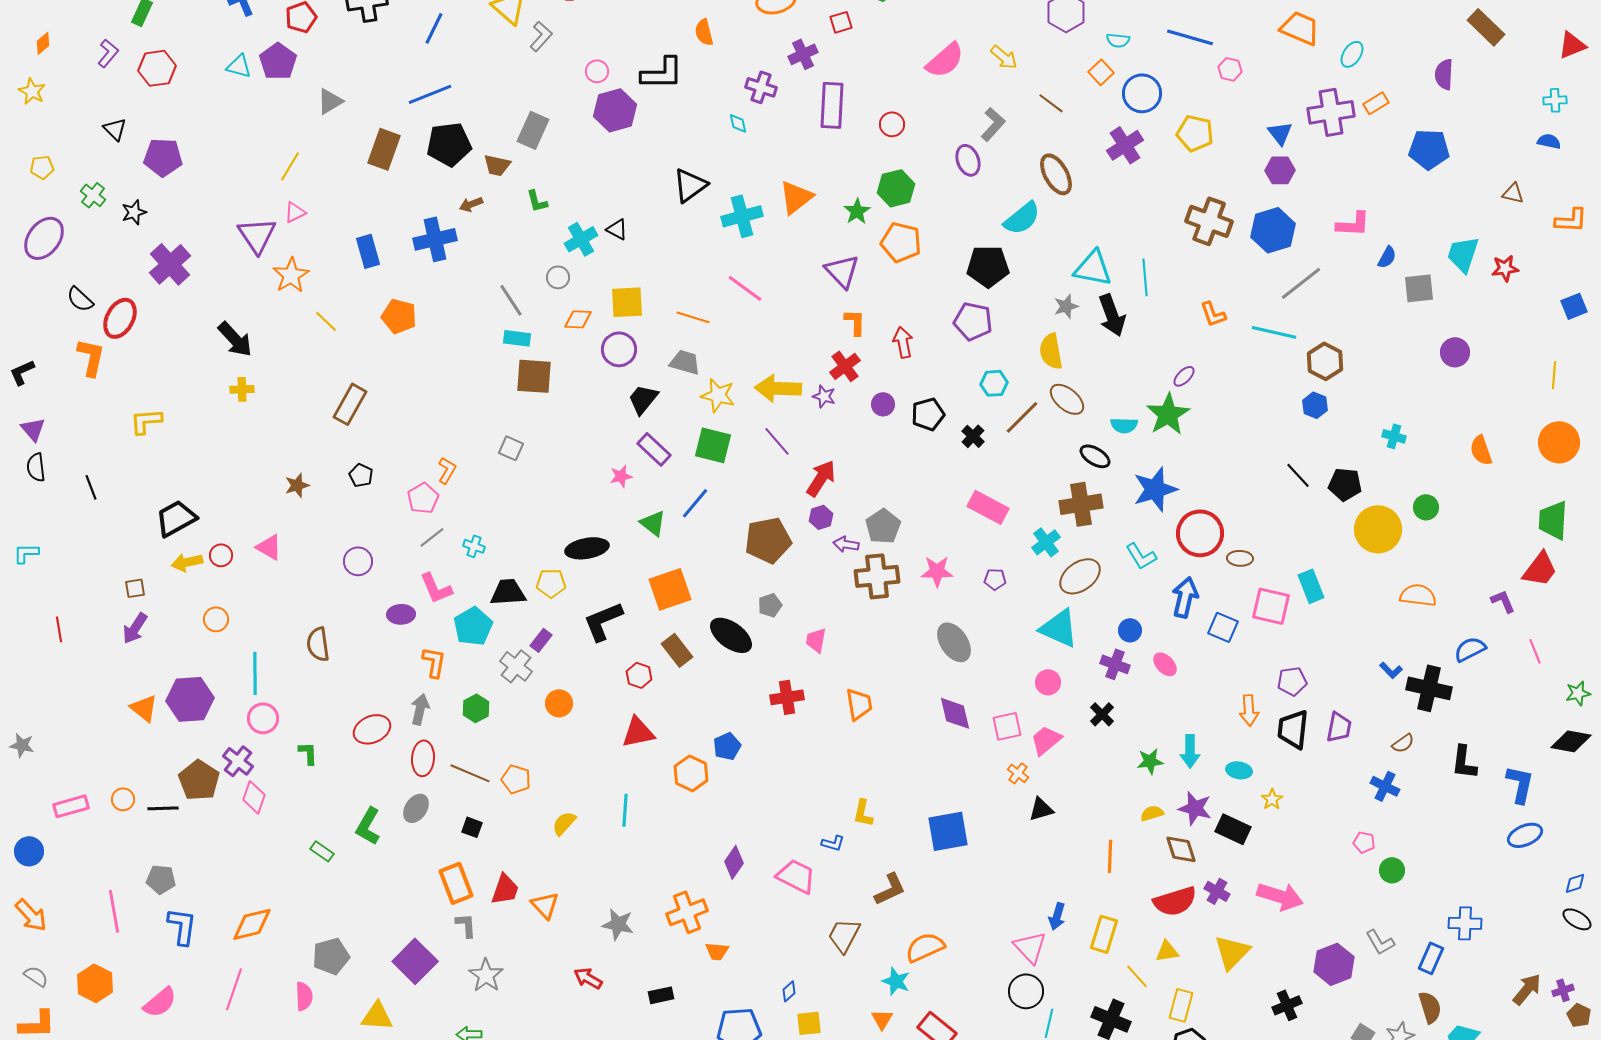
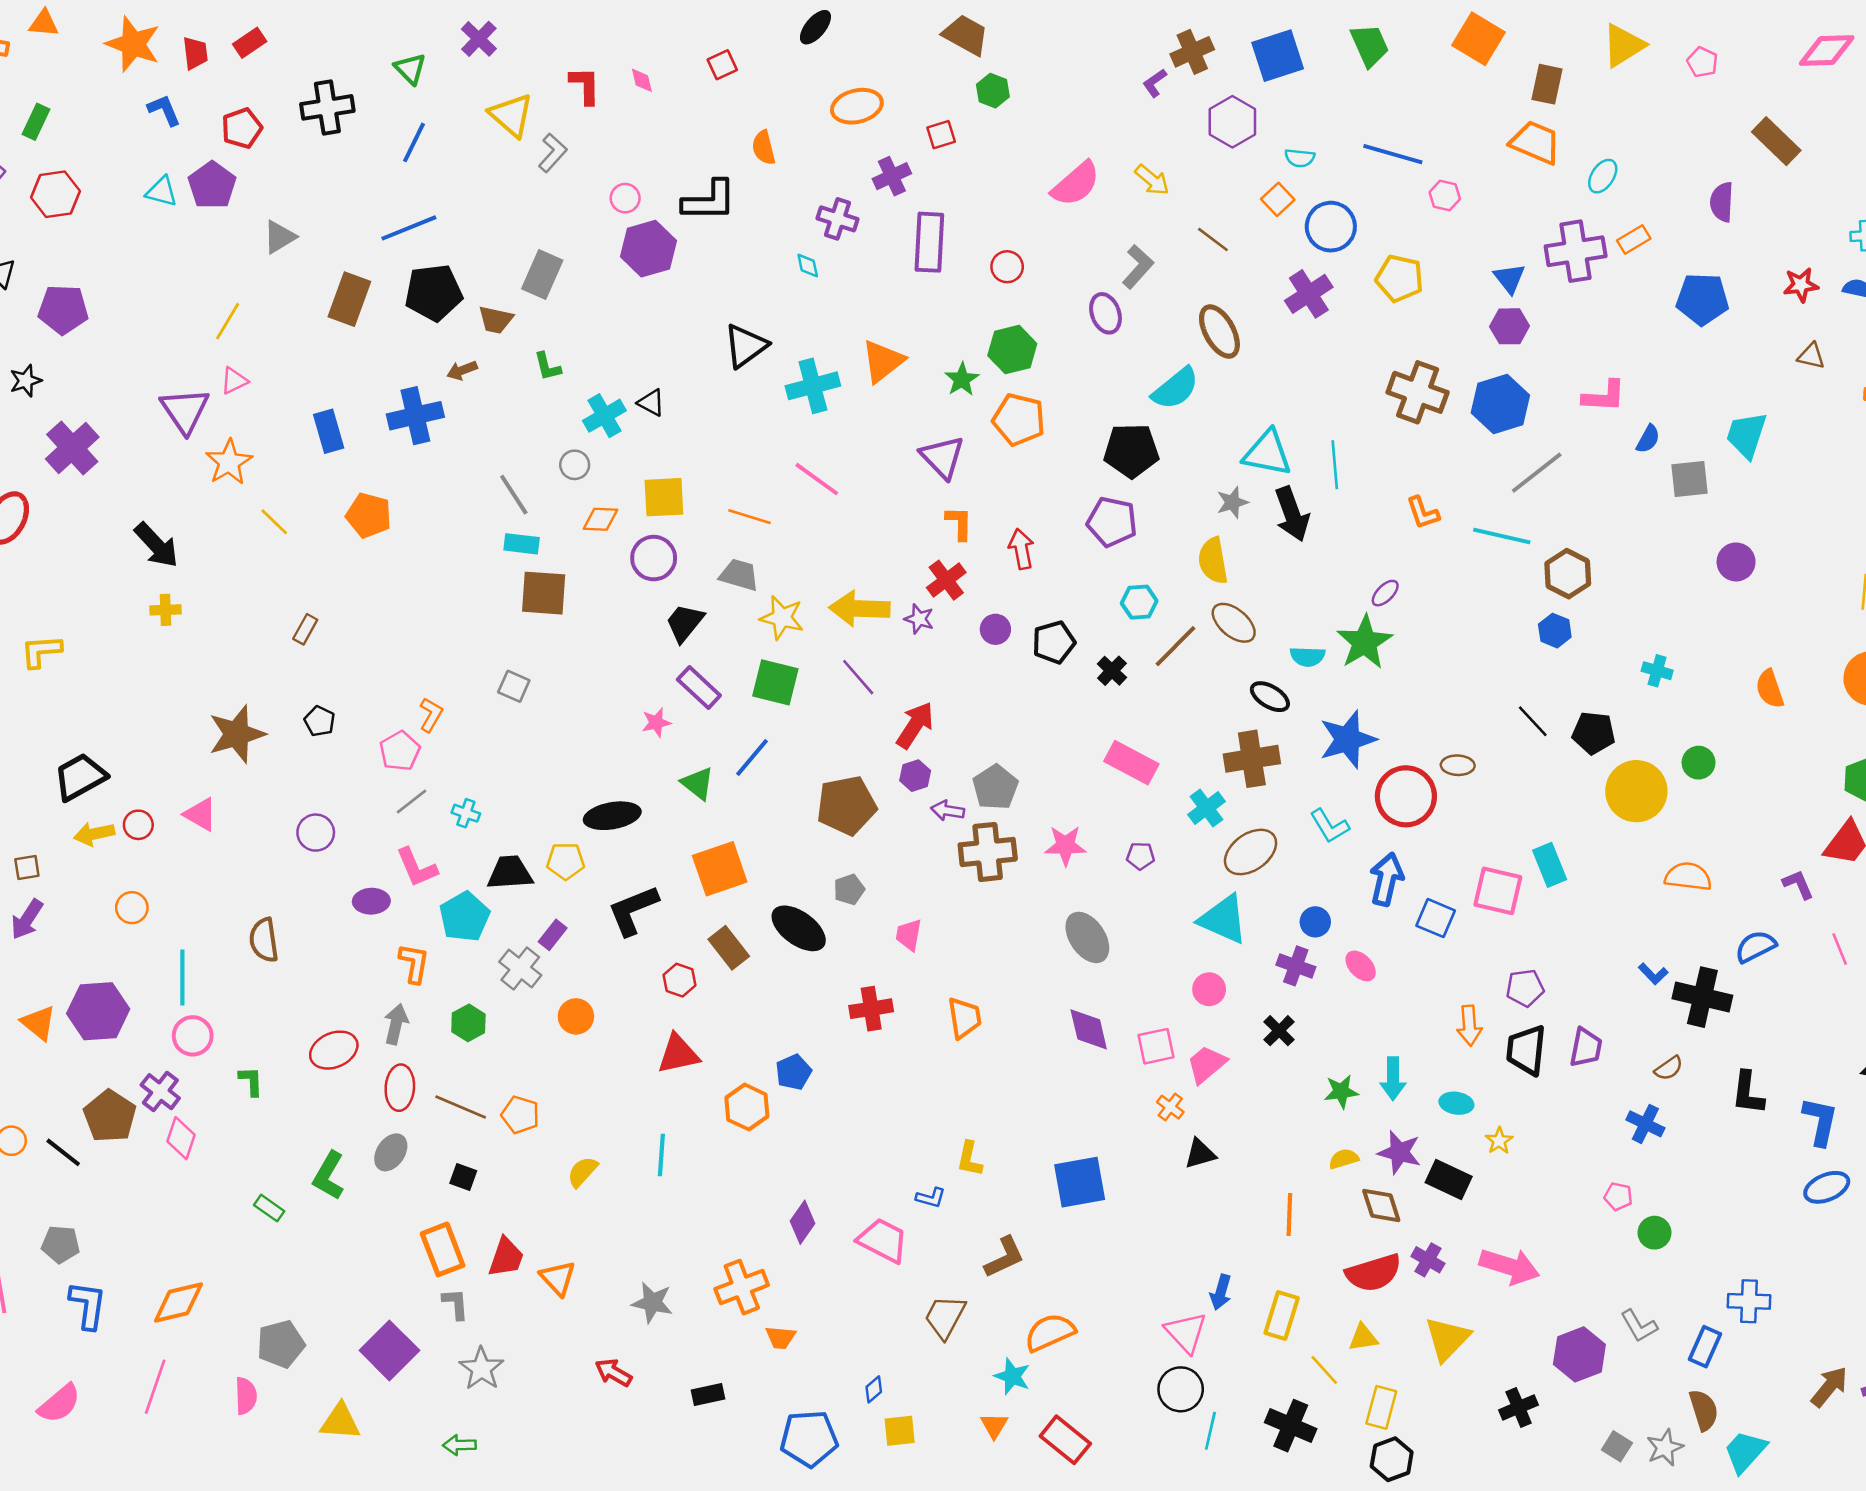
red star: (1505, 268) -> (1801, 285), moved
brown rectangle: (350, 404) -> (305, 629), size x0.6
brown star: (297, 485) -> (237, 734), size x1.8
brown ellipse: (1240, 558) -> (1458, 765), moved
black line: (163, 808) -> (63, 1152), turned 40

